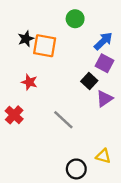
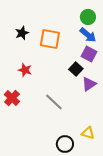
green circle: (75, 19) -> (88, 17), moved
blue arrow: (103, 41) -> (88, 35), turned 84
orange square: (45, 46) -> (50, 39), moved

